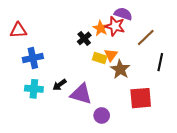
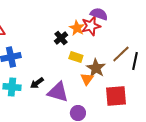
red star: (115, 26) -> (91, 26), turned -30
brown line: (146, 37) -> (121, 54), moved
orange triangle: (111, 55) -> (87, 79), moved

